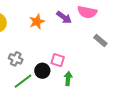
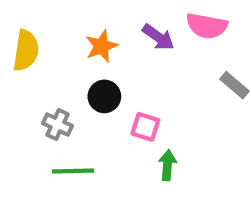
black circle: (42, 71) -> (104, 96), moved
green line: (23, 81) -> (73, 171), turned 36

